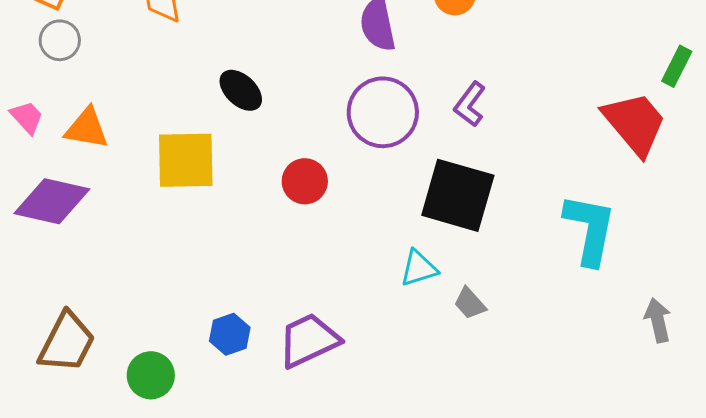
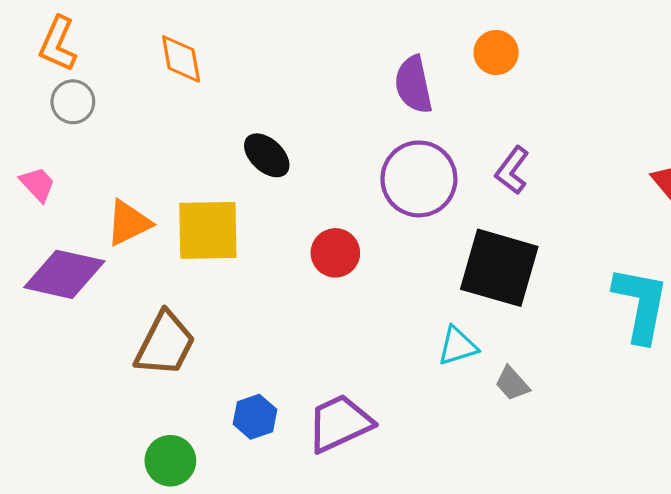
orange triangle: (87, 128) -> (129, 223), moved, turned -36
brown trapezoid: (67, 342) -> (165, 344), moved

